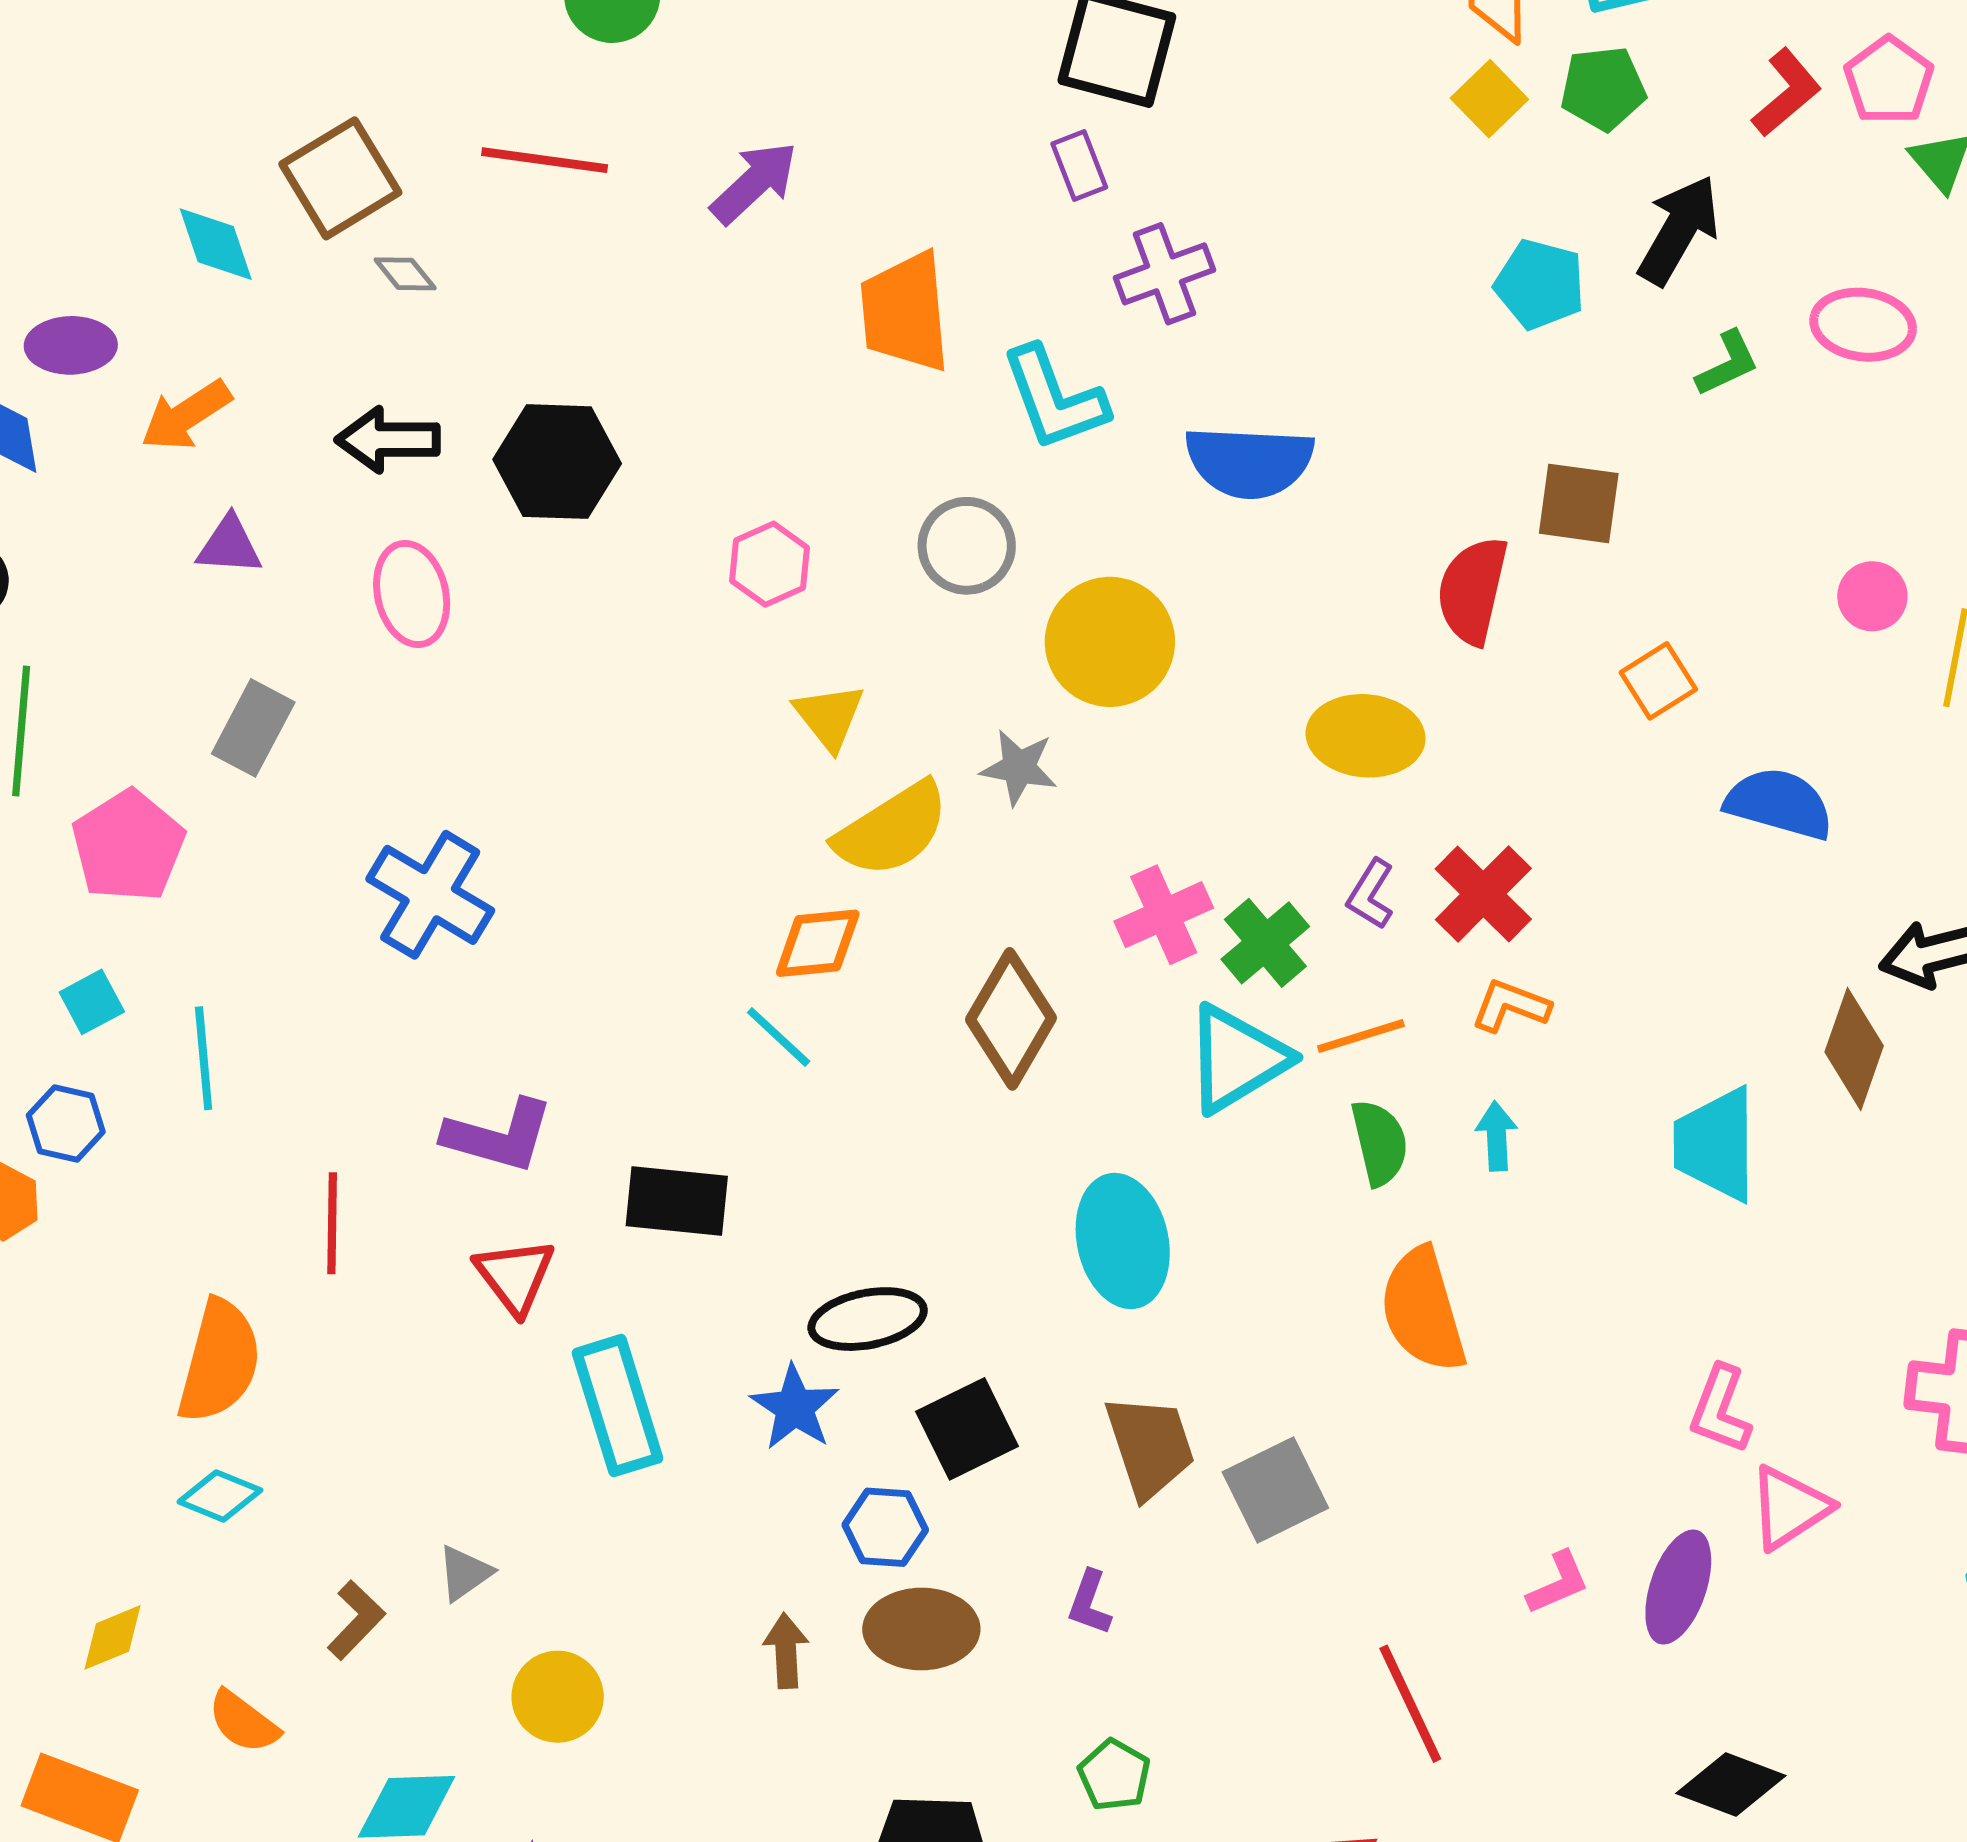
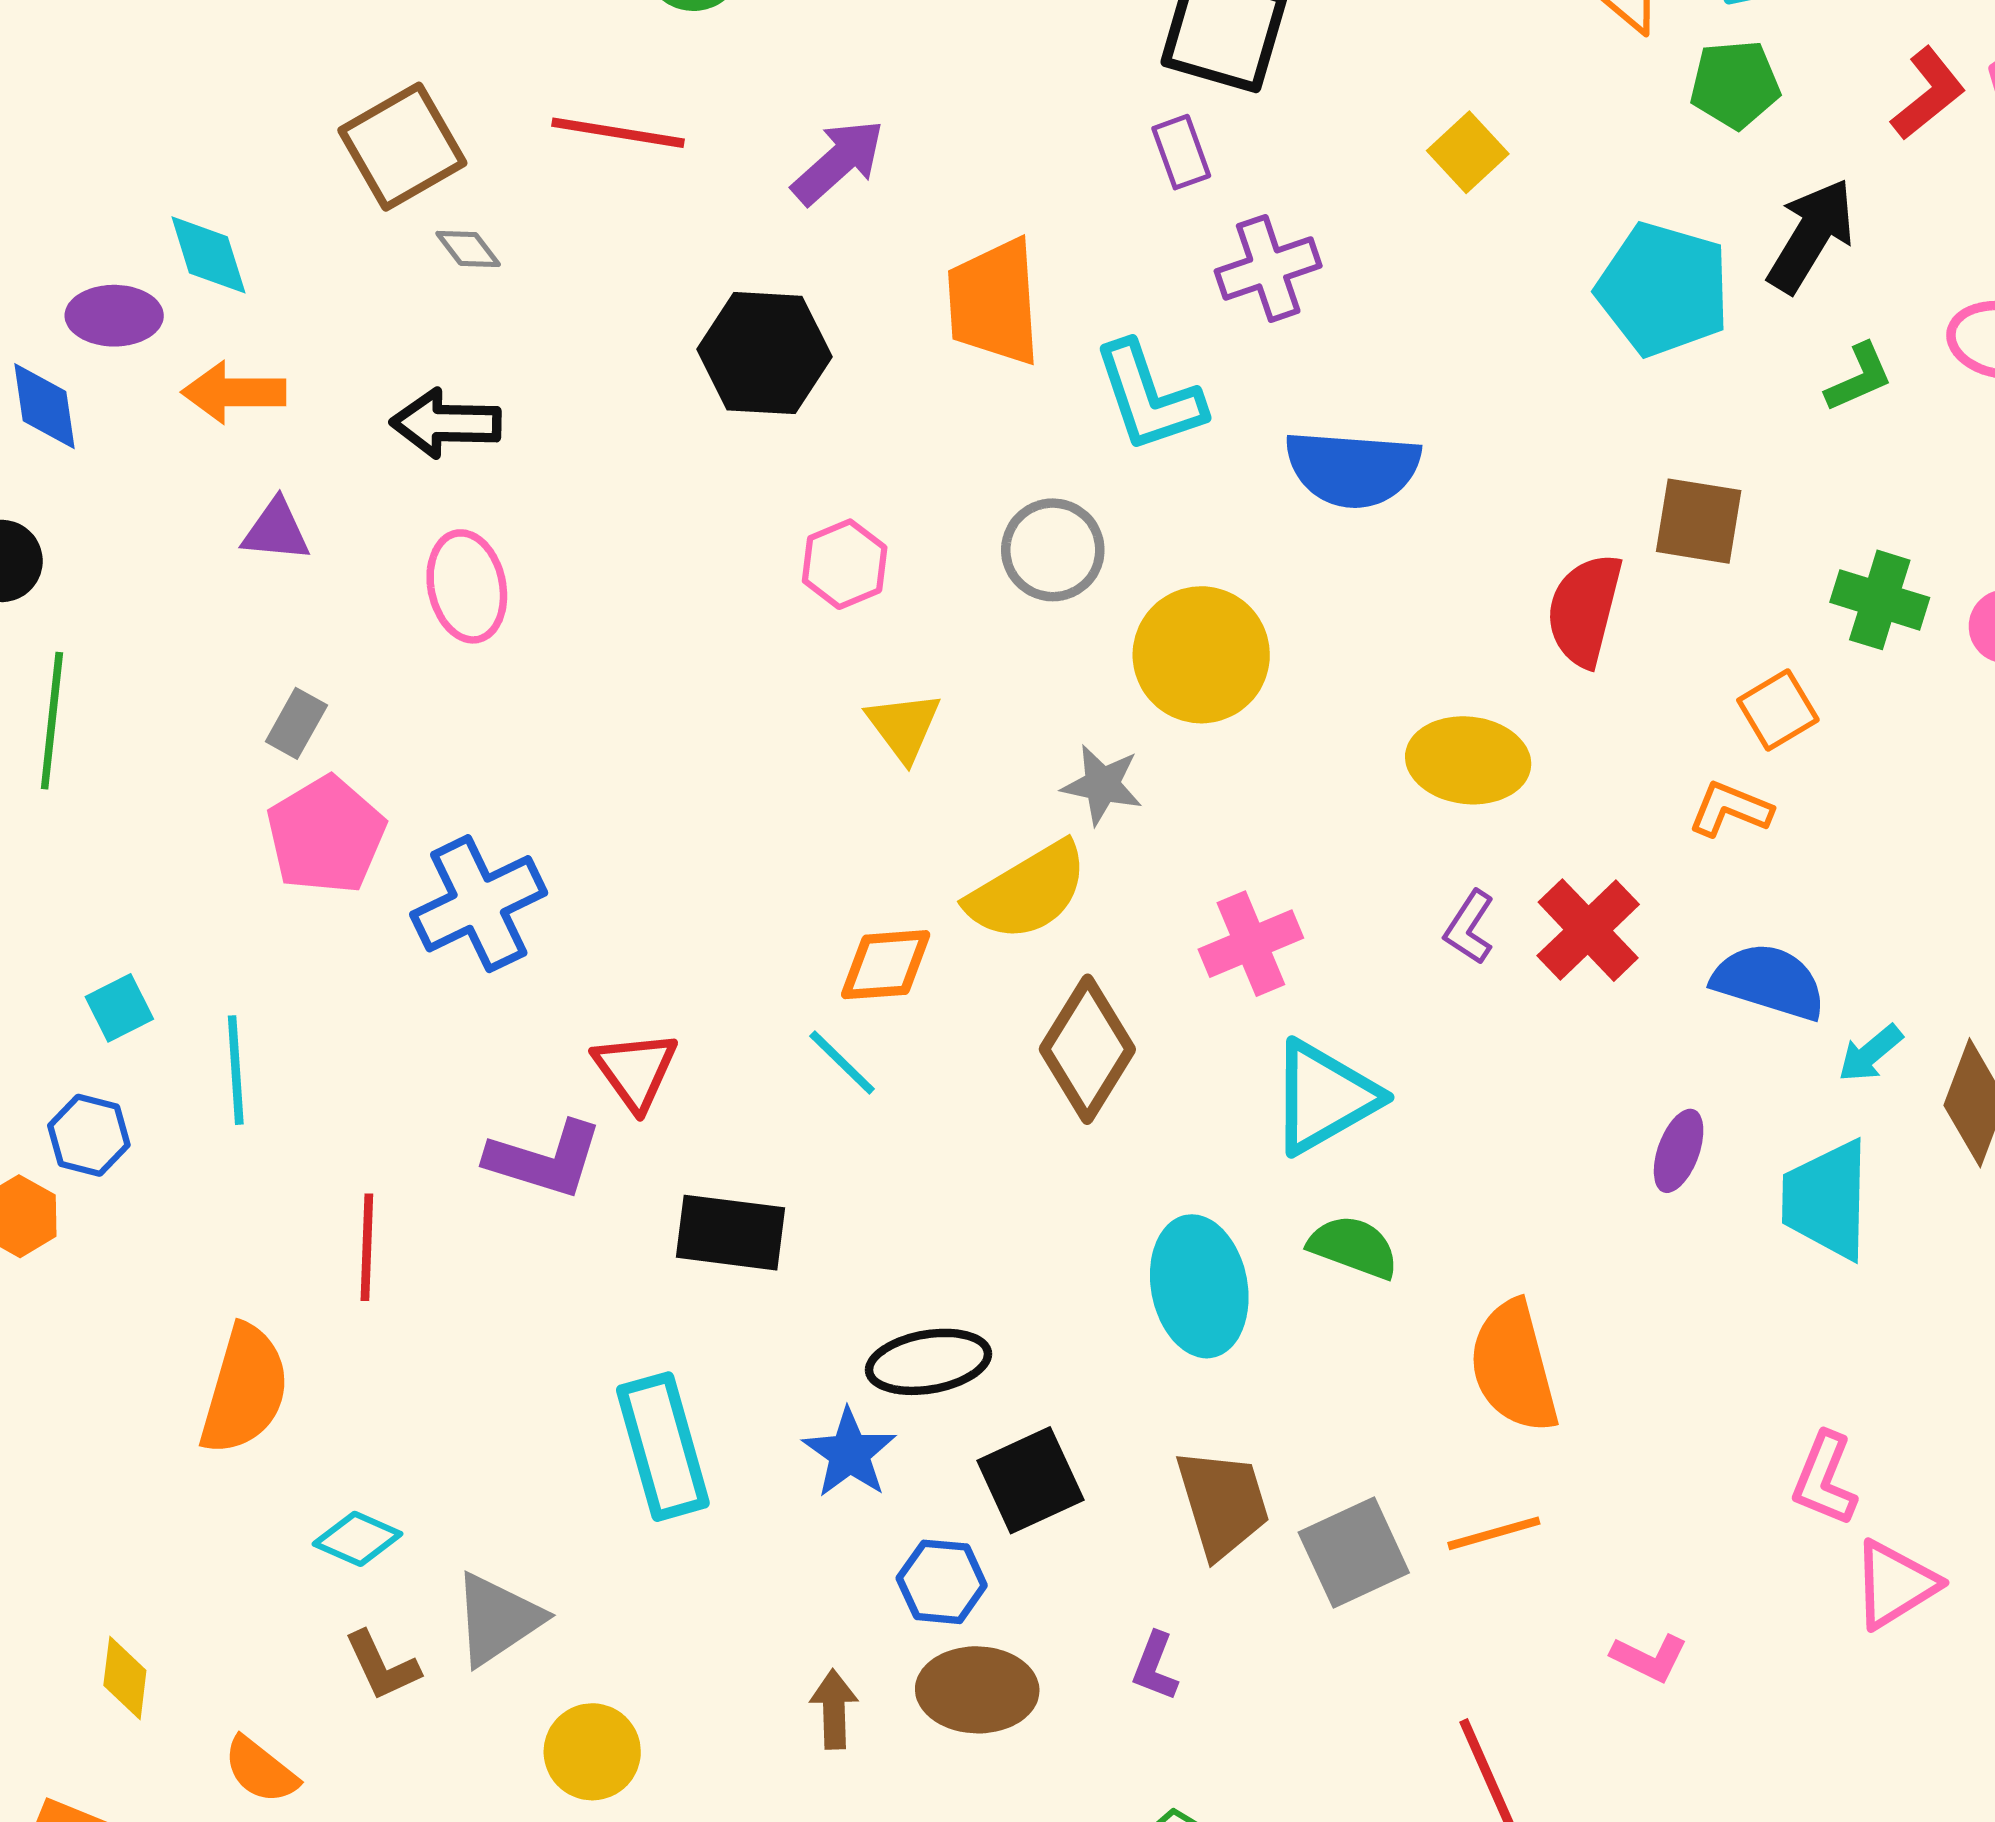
yellow square: (1489, 99) -> (1468, 152), moved
cyan diamond: (216, 244) -> (208, 255), moved
cyan pentagon: (1540, 284) -> (1663, 289), size x1.4
orange arrow: (186, 415) -> (234, 392), turned 32
black hexagon: (557, 462) -> (764, 353), moved
gray rectangle: (253, 728) -> (296, 723), size x0.7
blue semicircle: (1779, 804) -> (1769, 981), moved
yellow semicircle: (892, 830) -> (1028, 891), moved
pink pentagon: (128, 846) -> (326, 835), moved
blue cross: (430, 895) -> (479, 904), turned 32
green cross: (1265, 943) -> (1880, 600), moved, turned -34
orange L-shape: (1511, 1006) -> (1730, 809), moved
orange line: (1361, 1036) -> (1494, 1533), moved
cyan arrow: (1497, 1136) -> (1870, 1053), moved, turned -128
green semicircle: (1380, 1143) -> (1354, 1247), moved, turned -58
red triangle: (515, 1276) -> (635, 1070), moved
cyan diamond: (220, 1496) -> (358, 1539), moved
gray triangle: (465, 1573) -> (498, 1619), size x1.6
pink L-shape: (1558, 1583) -> (1649, 1658), turned 48
purple ellipse: (1678, 1587) -> (1679, 1151), moved, size x0.7
brown L-shape: (356, 1620) -> (382, 1666), turned 110
yellow diamond: (113, 1637) -> (125, 1678), turned -62

